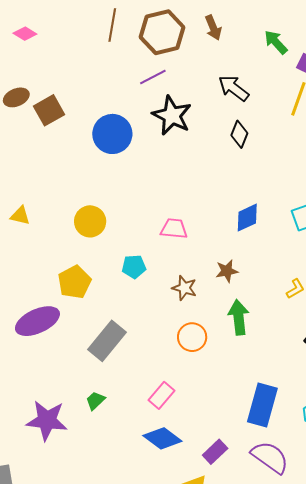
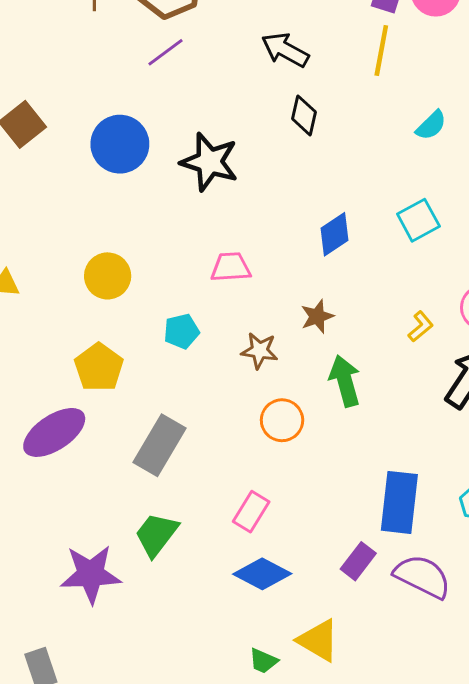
black star: (172, 116) -> (210, 162), moved
green trapezoid: (95, 401) -> (156, 534), size x1.6
purple rectangle: (215, 452) -> (358, 561), moved

